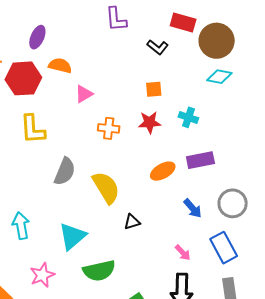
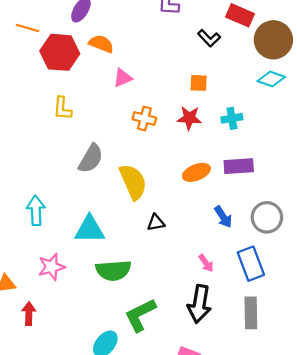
cyan cross: (188, 117) -> (232, 118), turned -36
yellow L-shape: (33, 129) -> (62, 108), size x0.7
cyan triangle: (72, 236) -> (89, 229), turned 32

